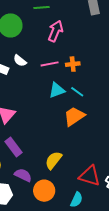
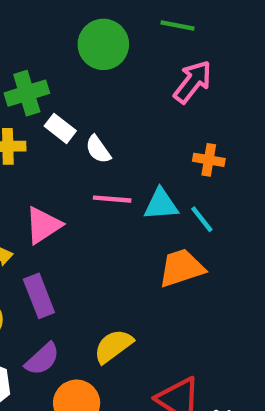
white semicircle: (20, 61) -> (98, 149), moved
pink line: (50, 64) -> (112, 199), moved
purple semicircle: (23, 175) -> (42, 359), turned 96

